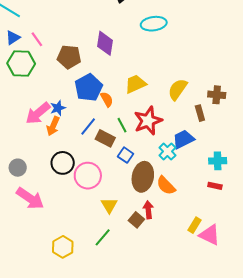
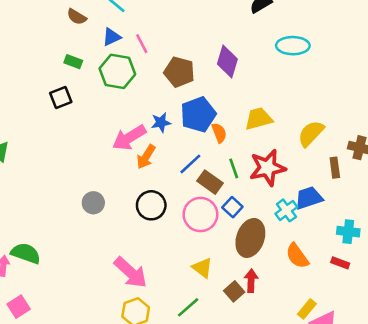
blue star: (58, 108) -> (161, 122), moved
pink circle: (88, 176) -> (200, 214), moved
orange semicircle: (166, 186) -> (297, 256), moved
pink arrow: (30, 198) -> (131, 272), moved
yellow triangle: (109, 205) -> (202, 268), turned -30

